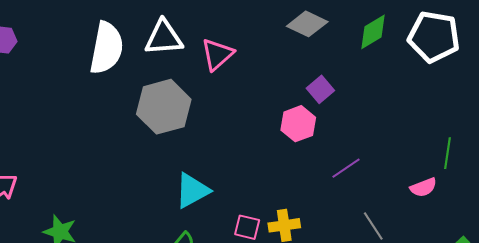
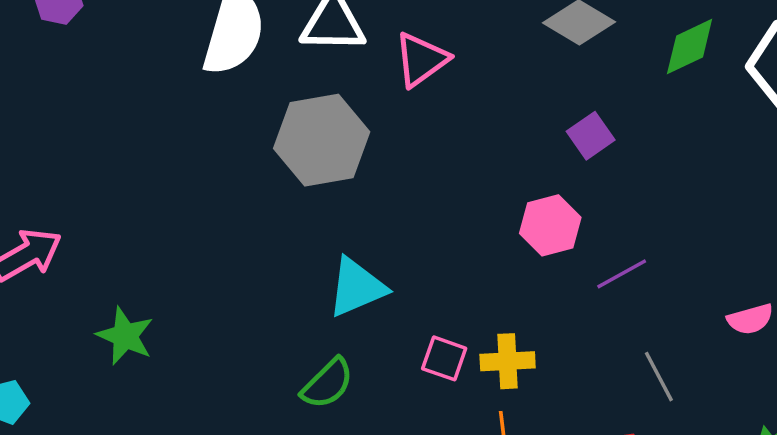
pink hexagon: (298, 124) -> (550, 225), moved

